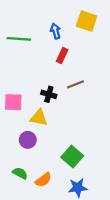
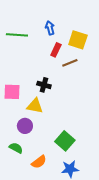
yellow square: (87, 21) -> (78, 40), moved
brown line: (75, 84) -> (70, 63), moved
green semicircle: (20, 173) -> (16, 148), moved

